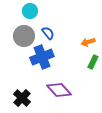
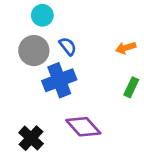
orange arrow: (88, 42) -> (126, 48), moved

